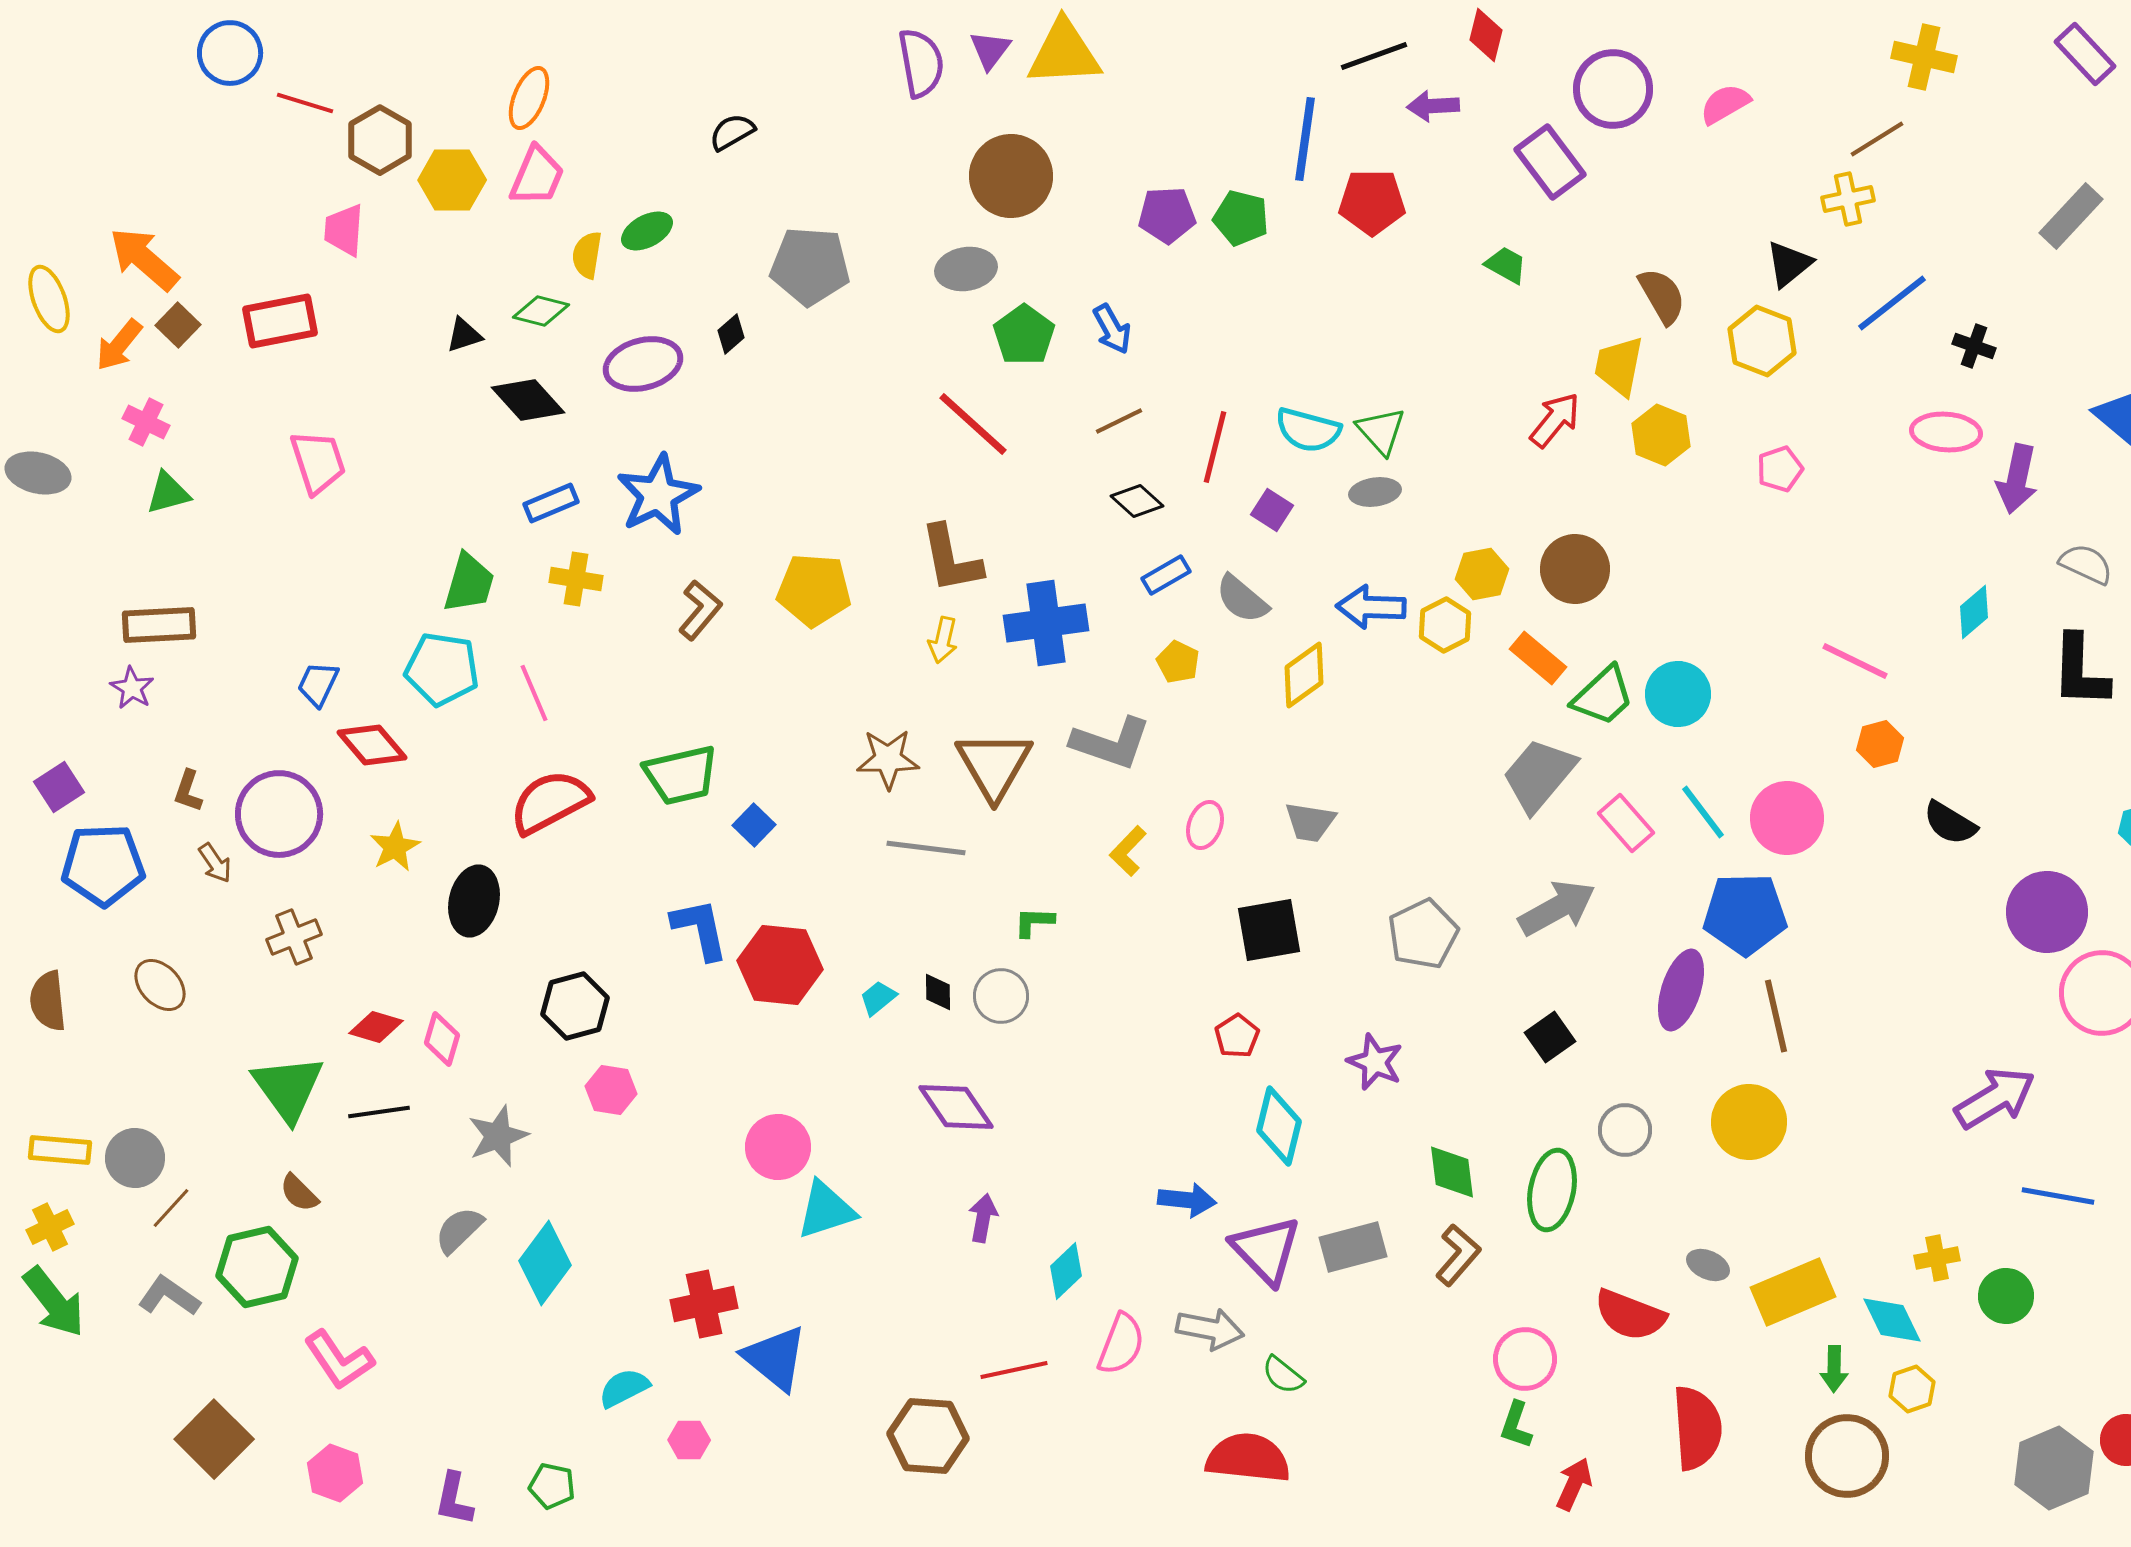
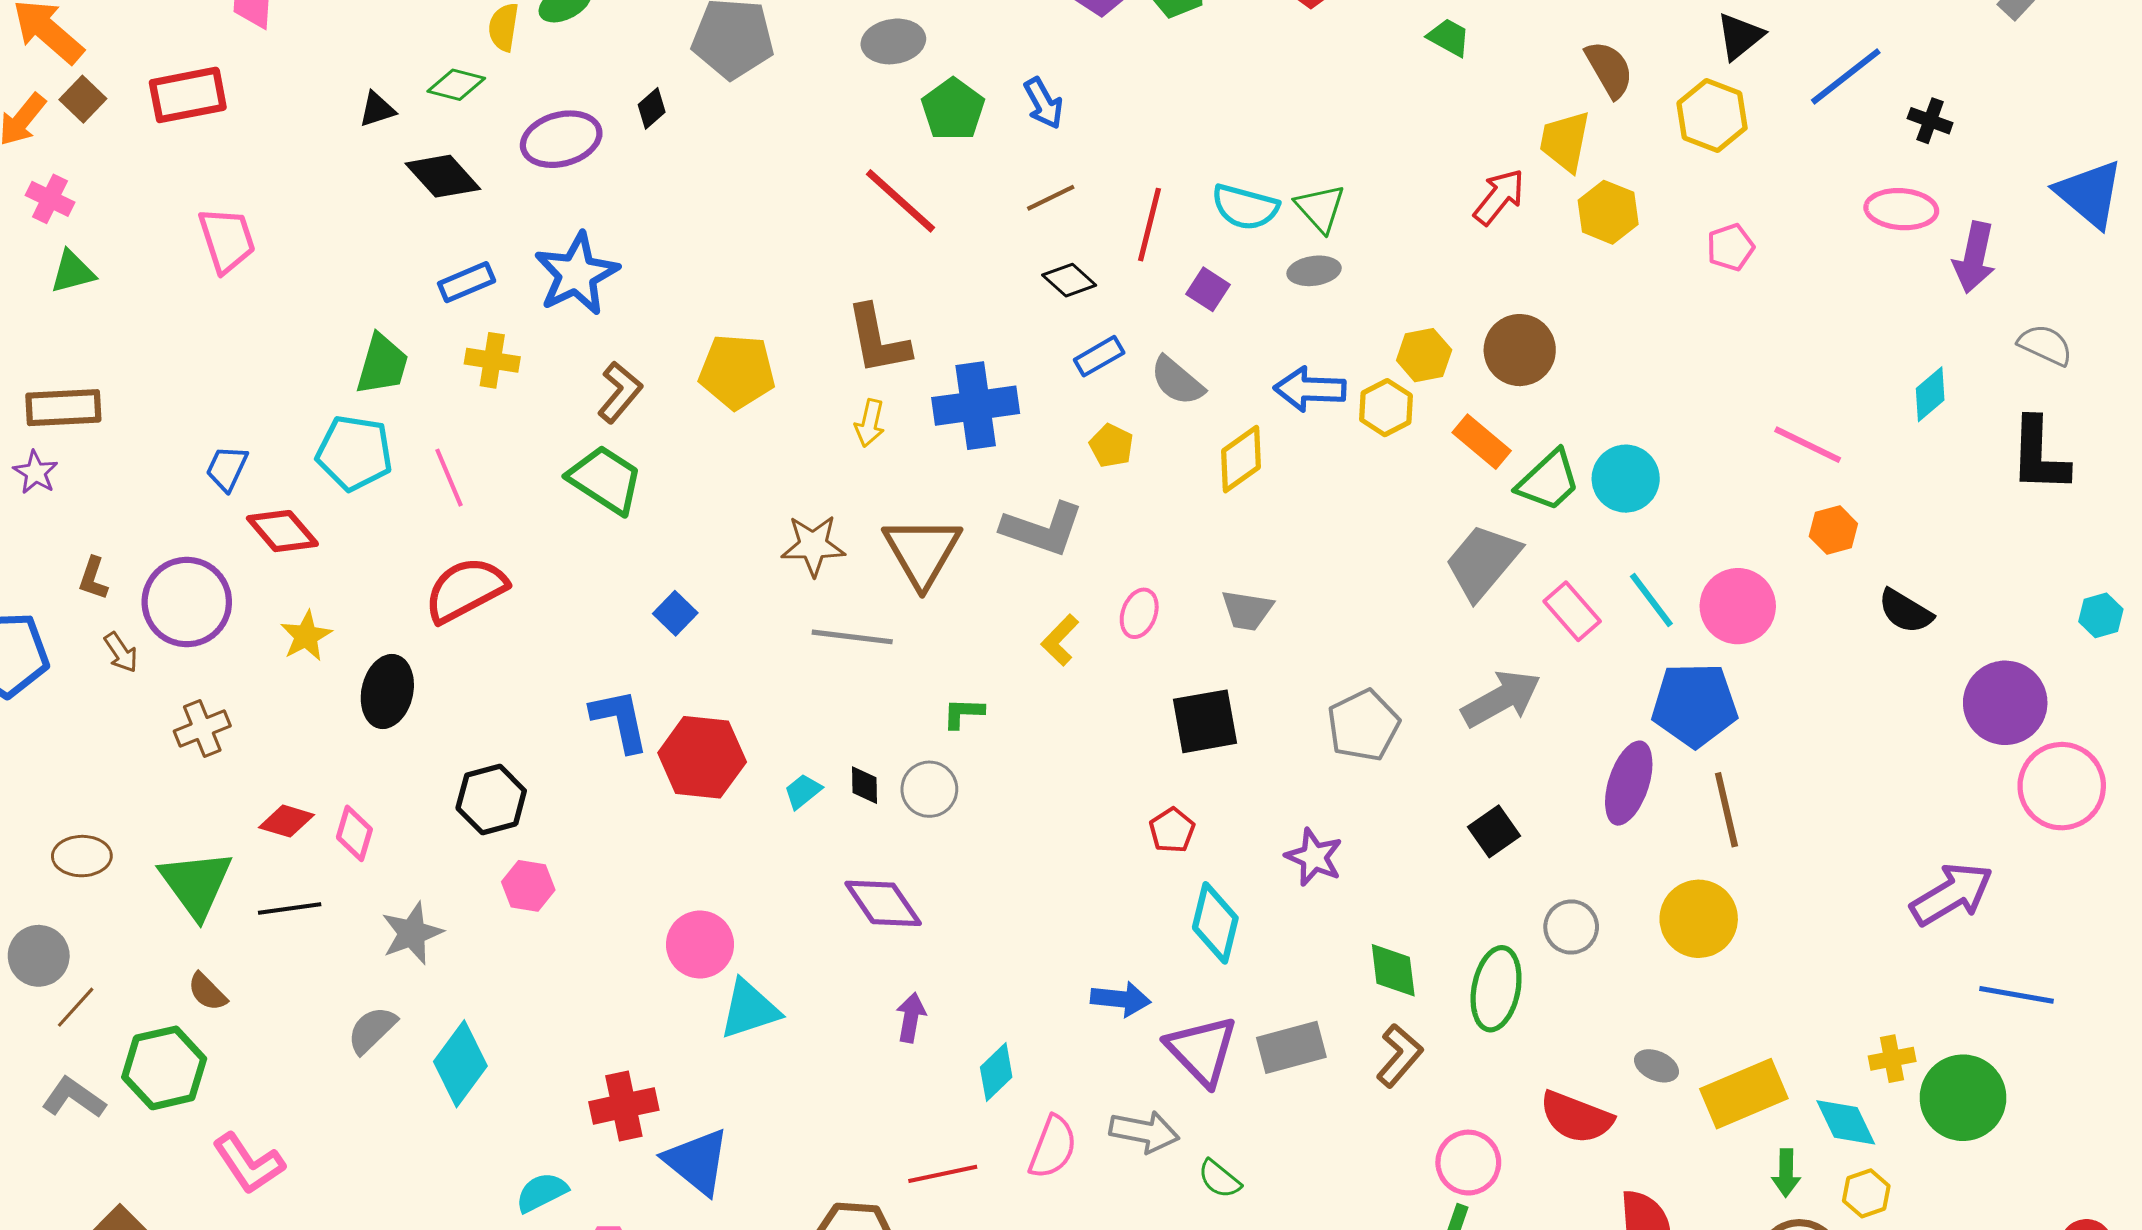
green trapezoid: (681, 775) -> (605, 480), moved, turned -134
brown ellipse: (160, 985) -> (82, 856), moved, turned -48
green circle: (2006, 1296) -> (1963, 1098), size x1.5

